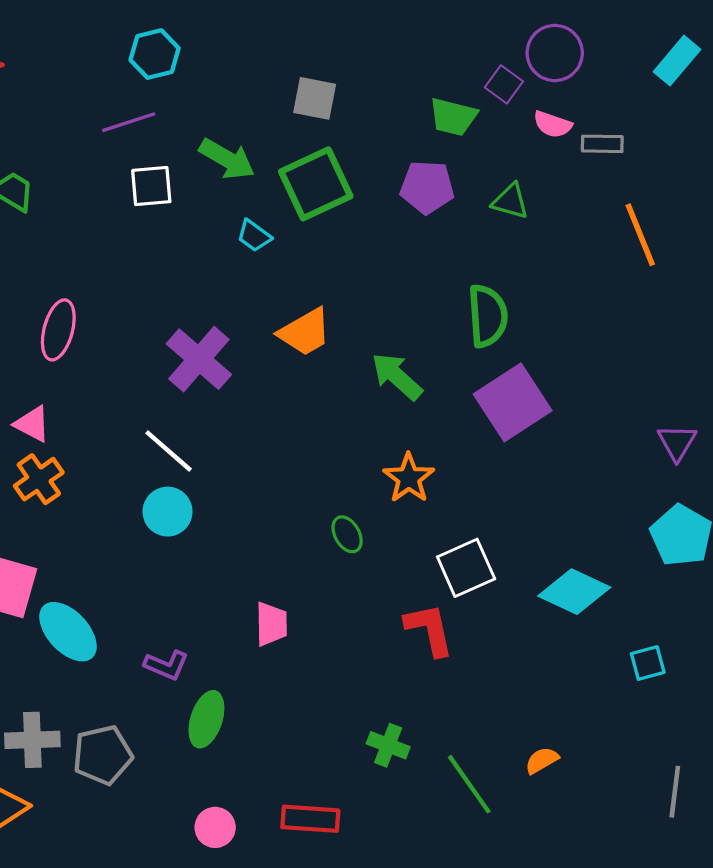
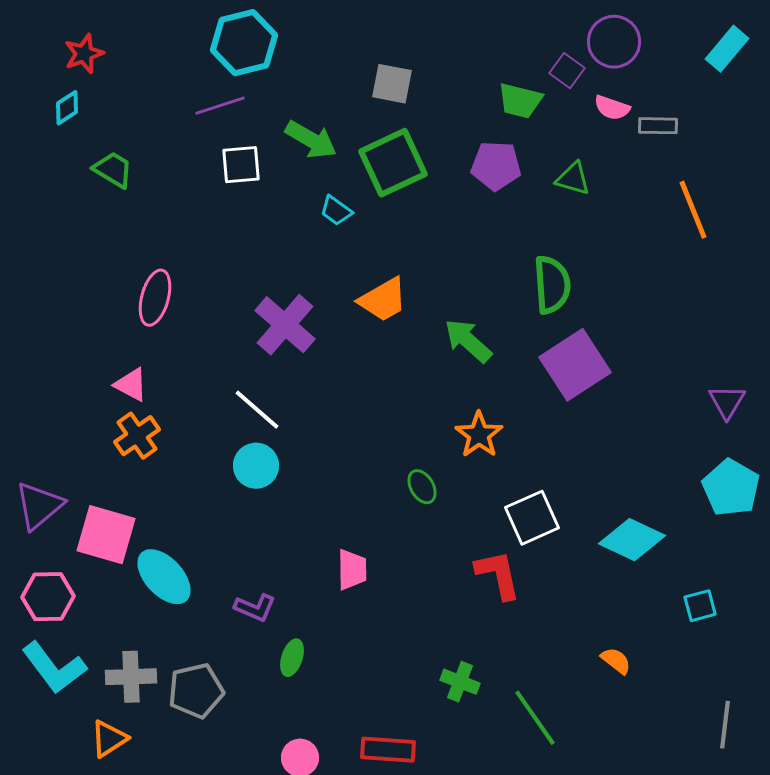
cyan hexagon: (155, 54) -> (244, 43), size x1.4
green ellipse: (206, 719) -> (292, 658), size x0.7
orange semicircle: (542, 760) -> (616, 661), moved, turned 68

